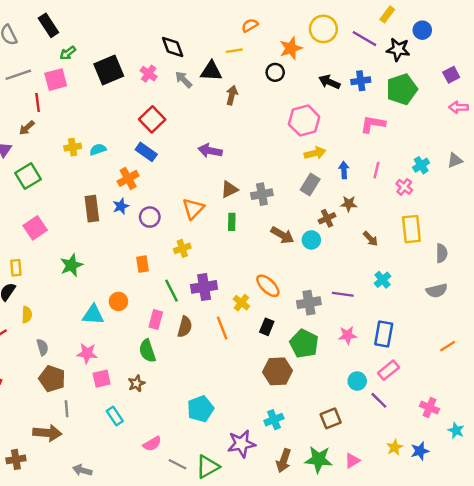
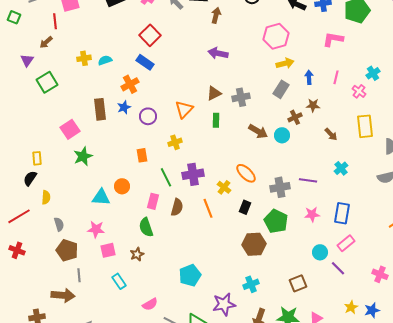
purple arrow: (210, 151) -> (218, 53), moved
pink square: (35, 228) -> (70, 129), moved

